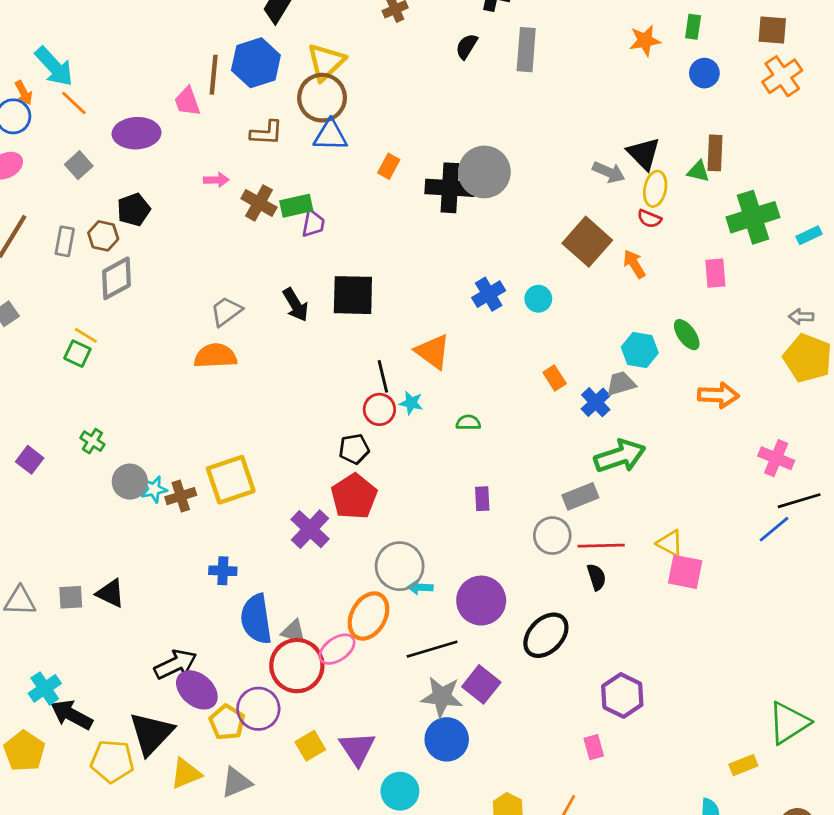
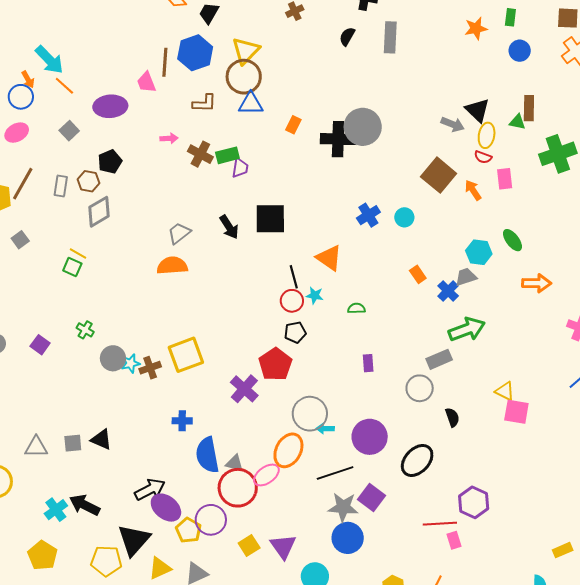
pink rectangle: (715, 273) -> (505, 179), moved
black pentagon: (354, 449) -> (295, 332), moved
red line: (601, 546) -> (440, 524), moved
black arrow: (72, 715) -> (85, 505), moved

